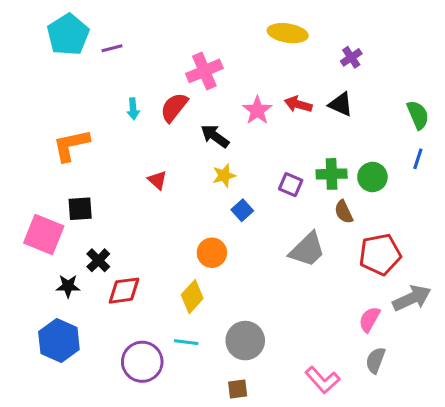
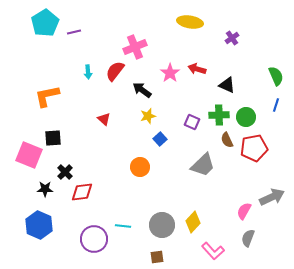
black triangle: (341, 104) -> (227, 85), moved
red pentagon: (380, 254) -> (254, 148), moved
yellow diamond: (192, 297) -> (193, 222), moved

